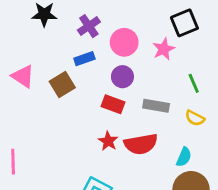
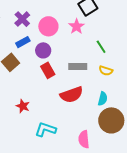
purple circle: (122, 77) -> (43, 50), moved
red rectangle: (113, 104) -> (48, 70), turned 49
red star: (108, 141) -> (23, 106), moved

